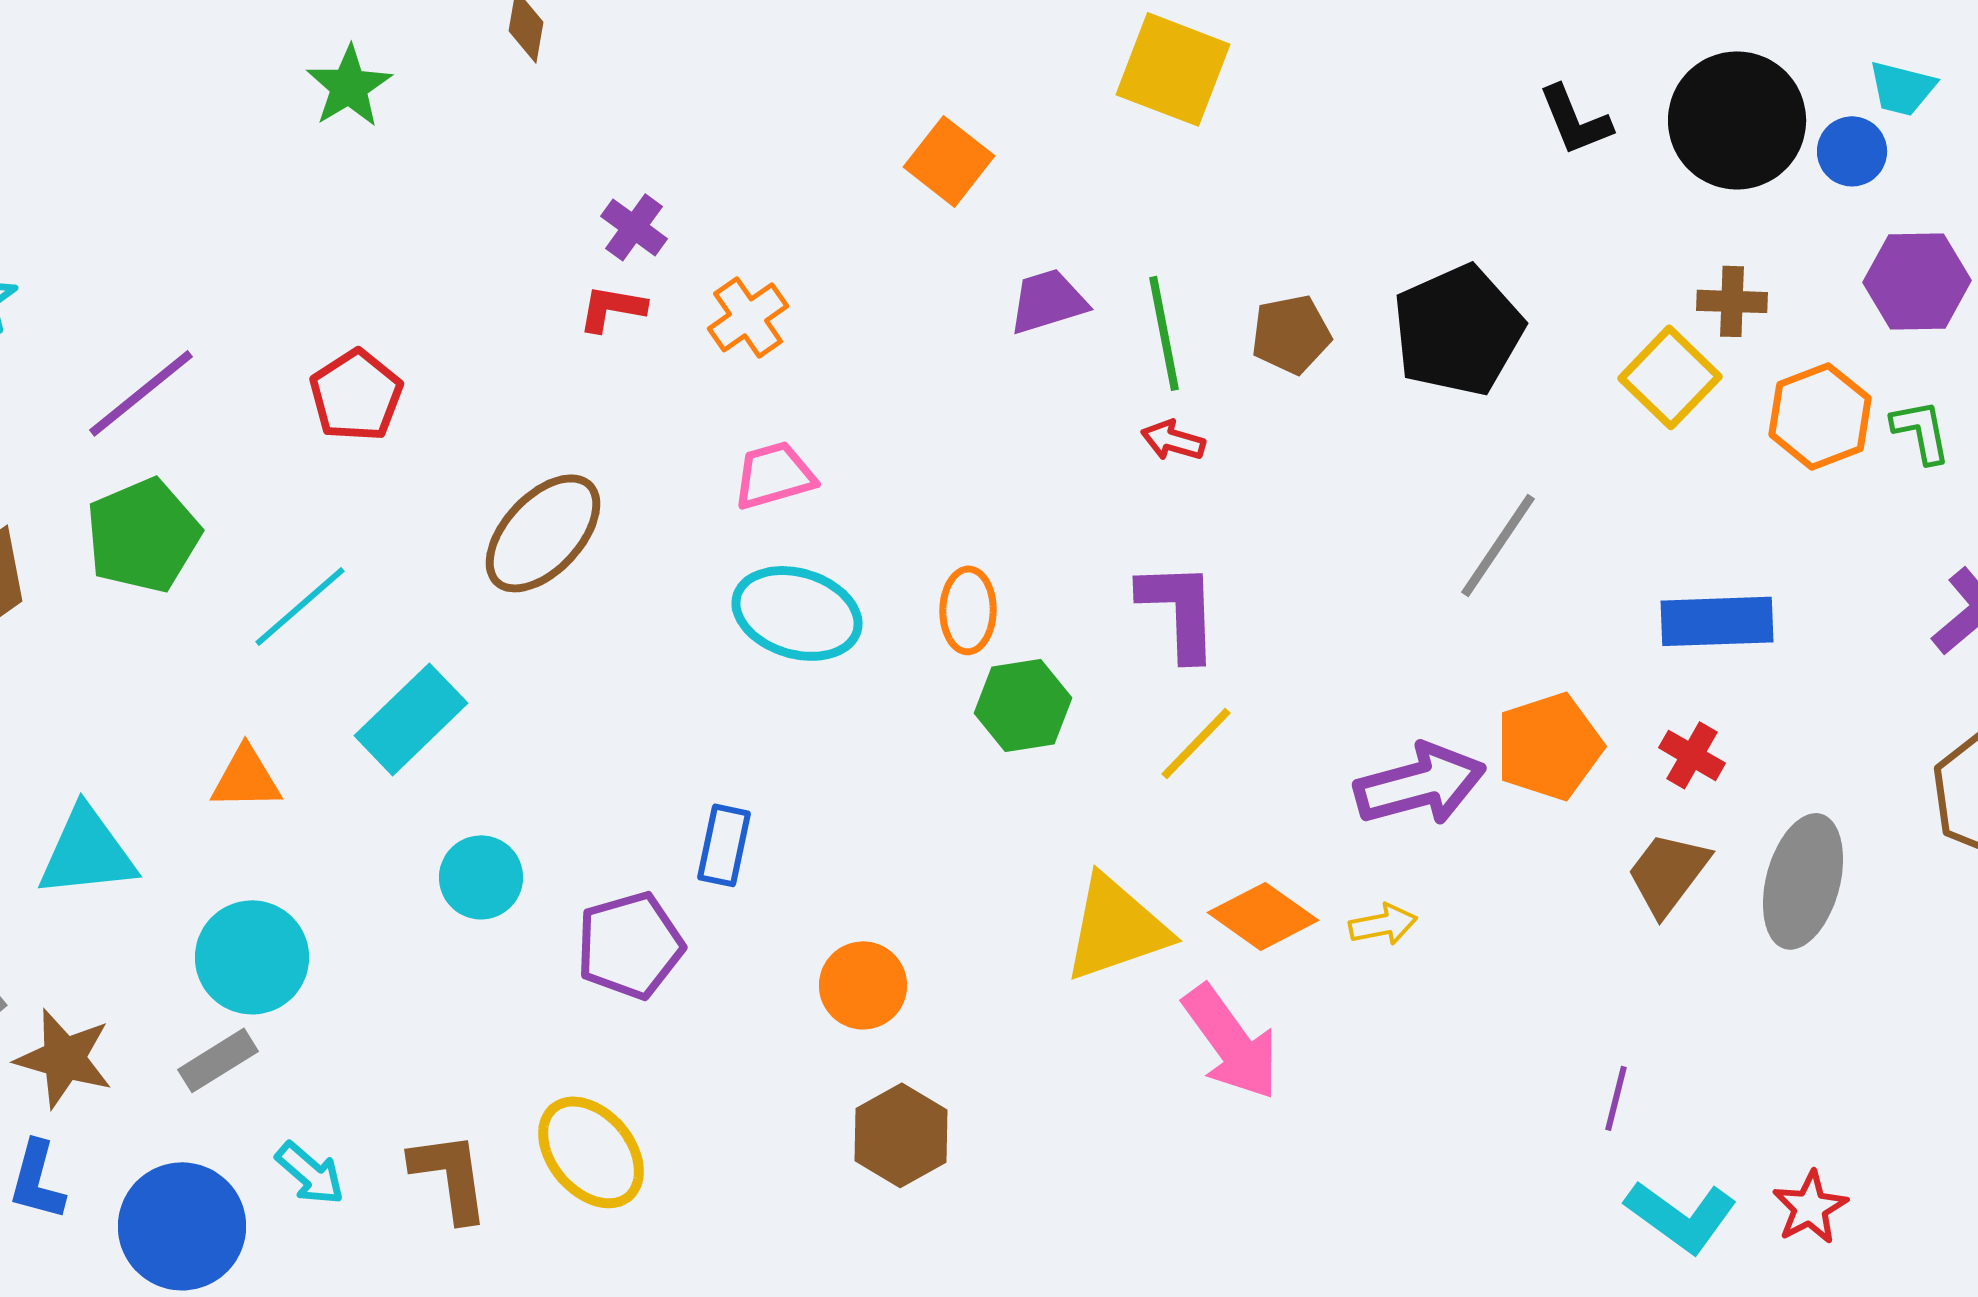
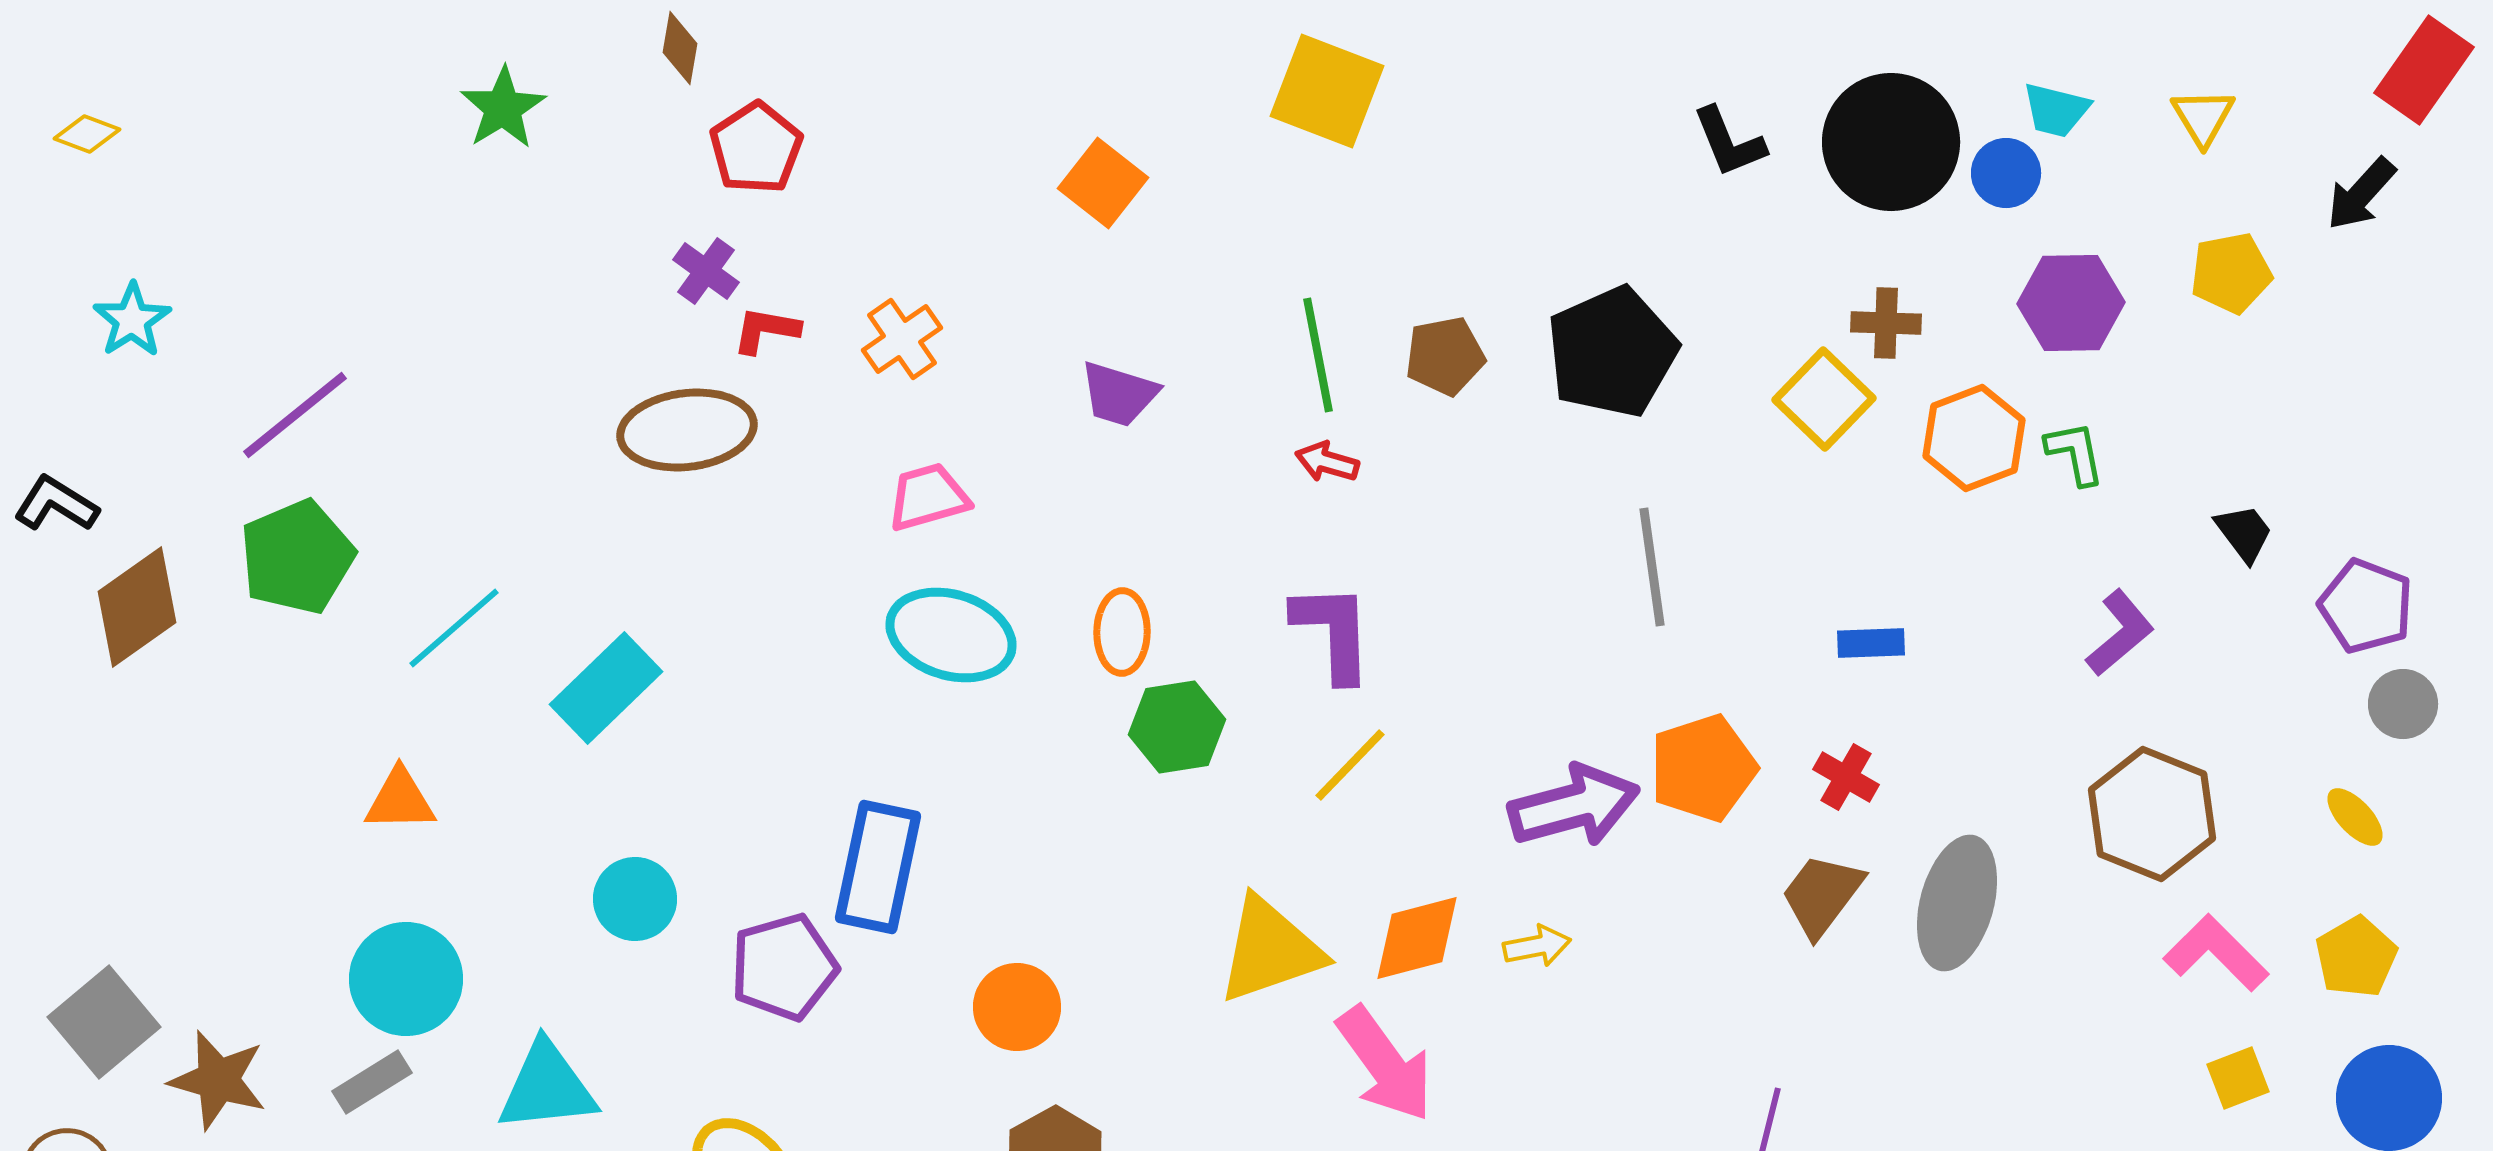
purple cross: (634, 227) -> (706, 271), moved
purple trapezoid: (1048, 301) -> (1119, 394), moved, turned -146
red pentagon: (356, 395) -> (756, 148), moved
brown ellipse: (543, 533) -> (687, 430), moved, turned 40
gray line: (1498, 545) -> (1652, 567), turned -42
blue rectangle: (1717, 621) -> (1871, 643), size x0.6
cyan rectangle: (411, 719) -> (606, 688), moved
blue rectangle: (724, 845) -> (878, 867), size x1.6
cyan triangle: (87, 852) -> (547, 1087), moved
orange diamond: (1263, 916) -> (1417, 938), turned -50

